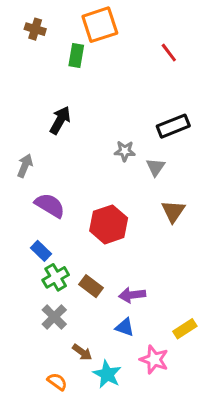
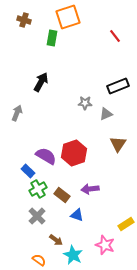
gray triangle: (156, 167) -> (106, 114), turned 32
purple semicircle: (50, 205) -> (46, 156), moved
purple arrow: (132, 295) -> (90, 189), moved
blue triangle: (125, 327) -> (77, 215), moved

